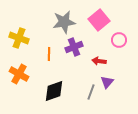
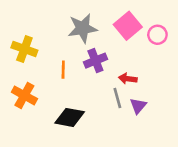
pink circle: (119, 40) -> (157, 35), moved
black diamond: (54, 91) -> (70, 117), turned 30
gray line: (91, 92) -> (117, 98), moved, turned -35

